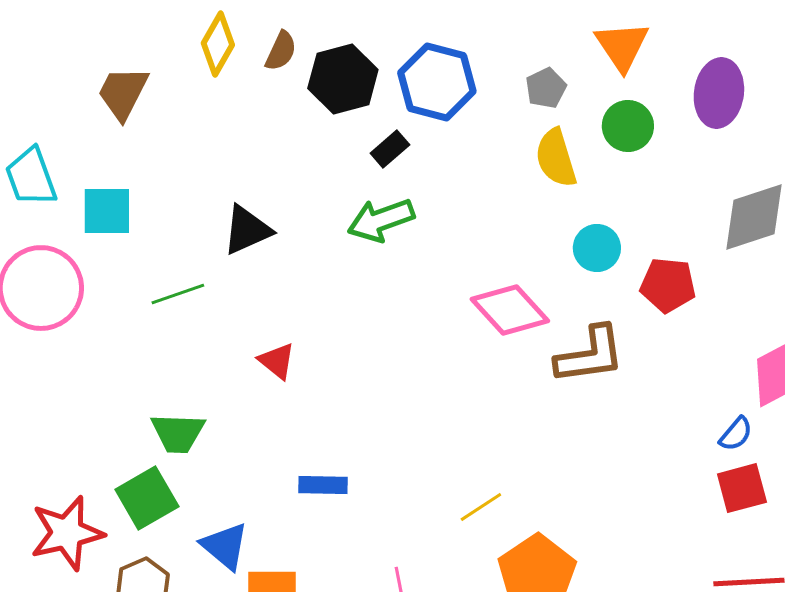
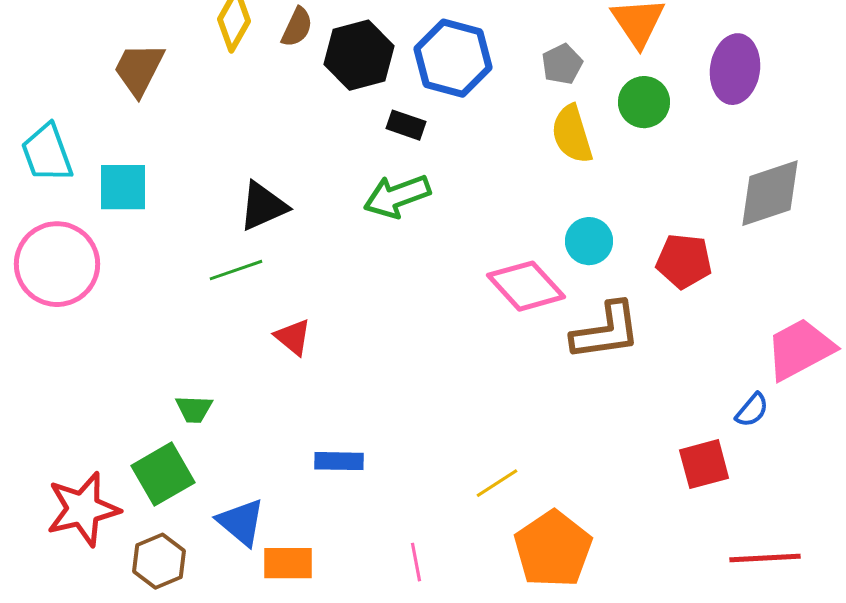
black rectangle: (390, 149) -> (406, 125), turned 60
cyan circle: (597, 248) -> (589, 241), moved
green line: (178, 294) -> (236, 270), moved
green trapezoid: (178, 433) -> (194, 409), size x0.7
red square: (742, 488) -> (704, 464), moved

